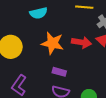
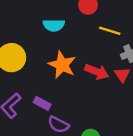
purple rectangle: (59, 72) -> (42, 103), moved

